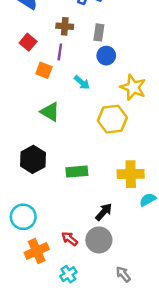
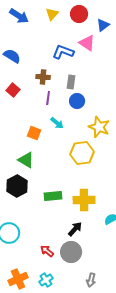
purple line: (60, 52) -> (48, 98), moved
orange square: (44, 70) -> (34, 133), moved
green triangle: (50, 112) -> (26, 160), moved
yellow cross: (131, 174) -> (84, 200), moved
orange cross: (37, 251) -> (18, 279), moved
gray arrow: (123, 274) -> (91, 280), turned -128

